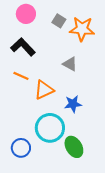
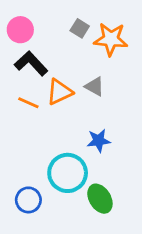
pink circle: (26, 14) -> (20, 30), moved
orange triangle: (44, 90) -> (59, 92), moved

